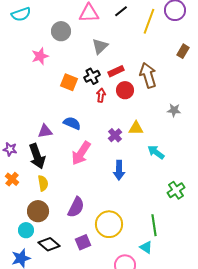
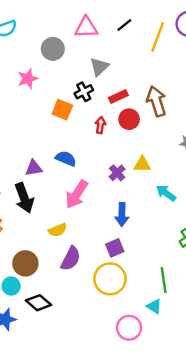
black cross: (92, 76) -> (84, 92), moved
yellow semicircle: (43, 183) -> (58, 230), moved, turned 77
purple square: (83, 242) -> (115, 248), moved

